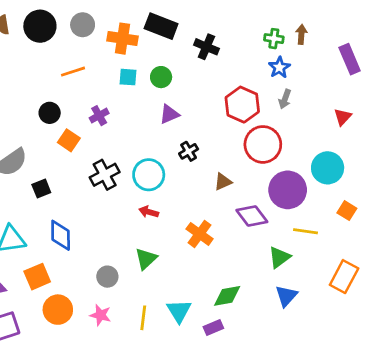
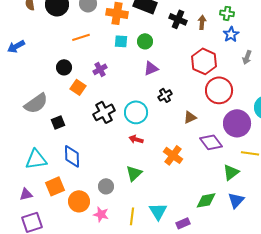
brown arrow: (301, 34) -> (202, 22), moved
gray arrow: (285, 99) -> (247, 57), moved
green diamond: (227, 296) -> (206, 200), moved
orange circle: (58, 310) -> (79, 201), moved

